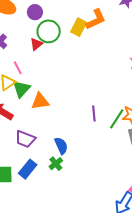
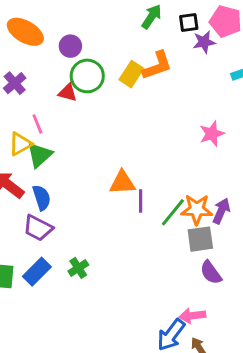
red triangle: (36, 44) -> (68, 93), turned 48
orange triangle: (40, 101) -> (122, 183), moved
blue semicircle: (61, 146) -> (42, 198), moved

